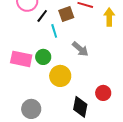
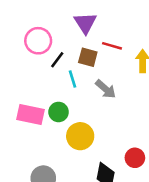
brown square: (66, 14) -> (88, 57), turned 35
gray arrow: (80, 49) -> (106, 89), moved

